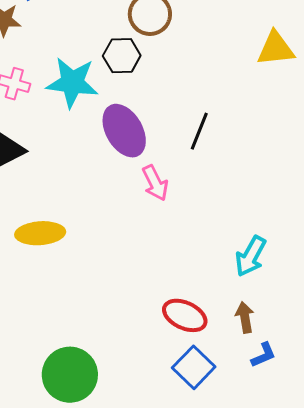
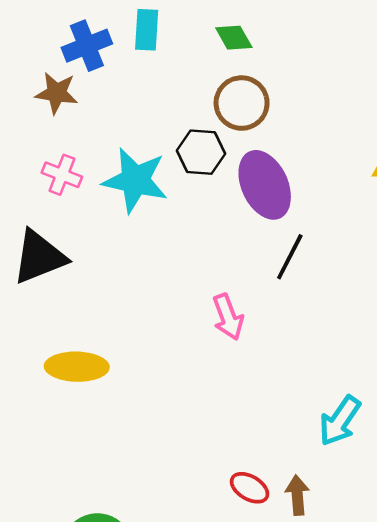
purple ellipse: (124, 131) -> (265, 185), moved
red ellipse: (185, 315) -> (250, 488), size x0.7
brown arrow: (245, 317) -> (297, 495), moved

